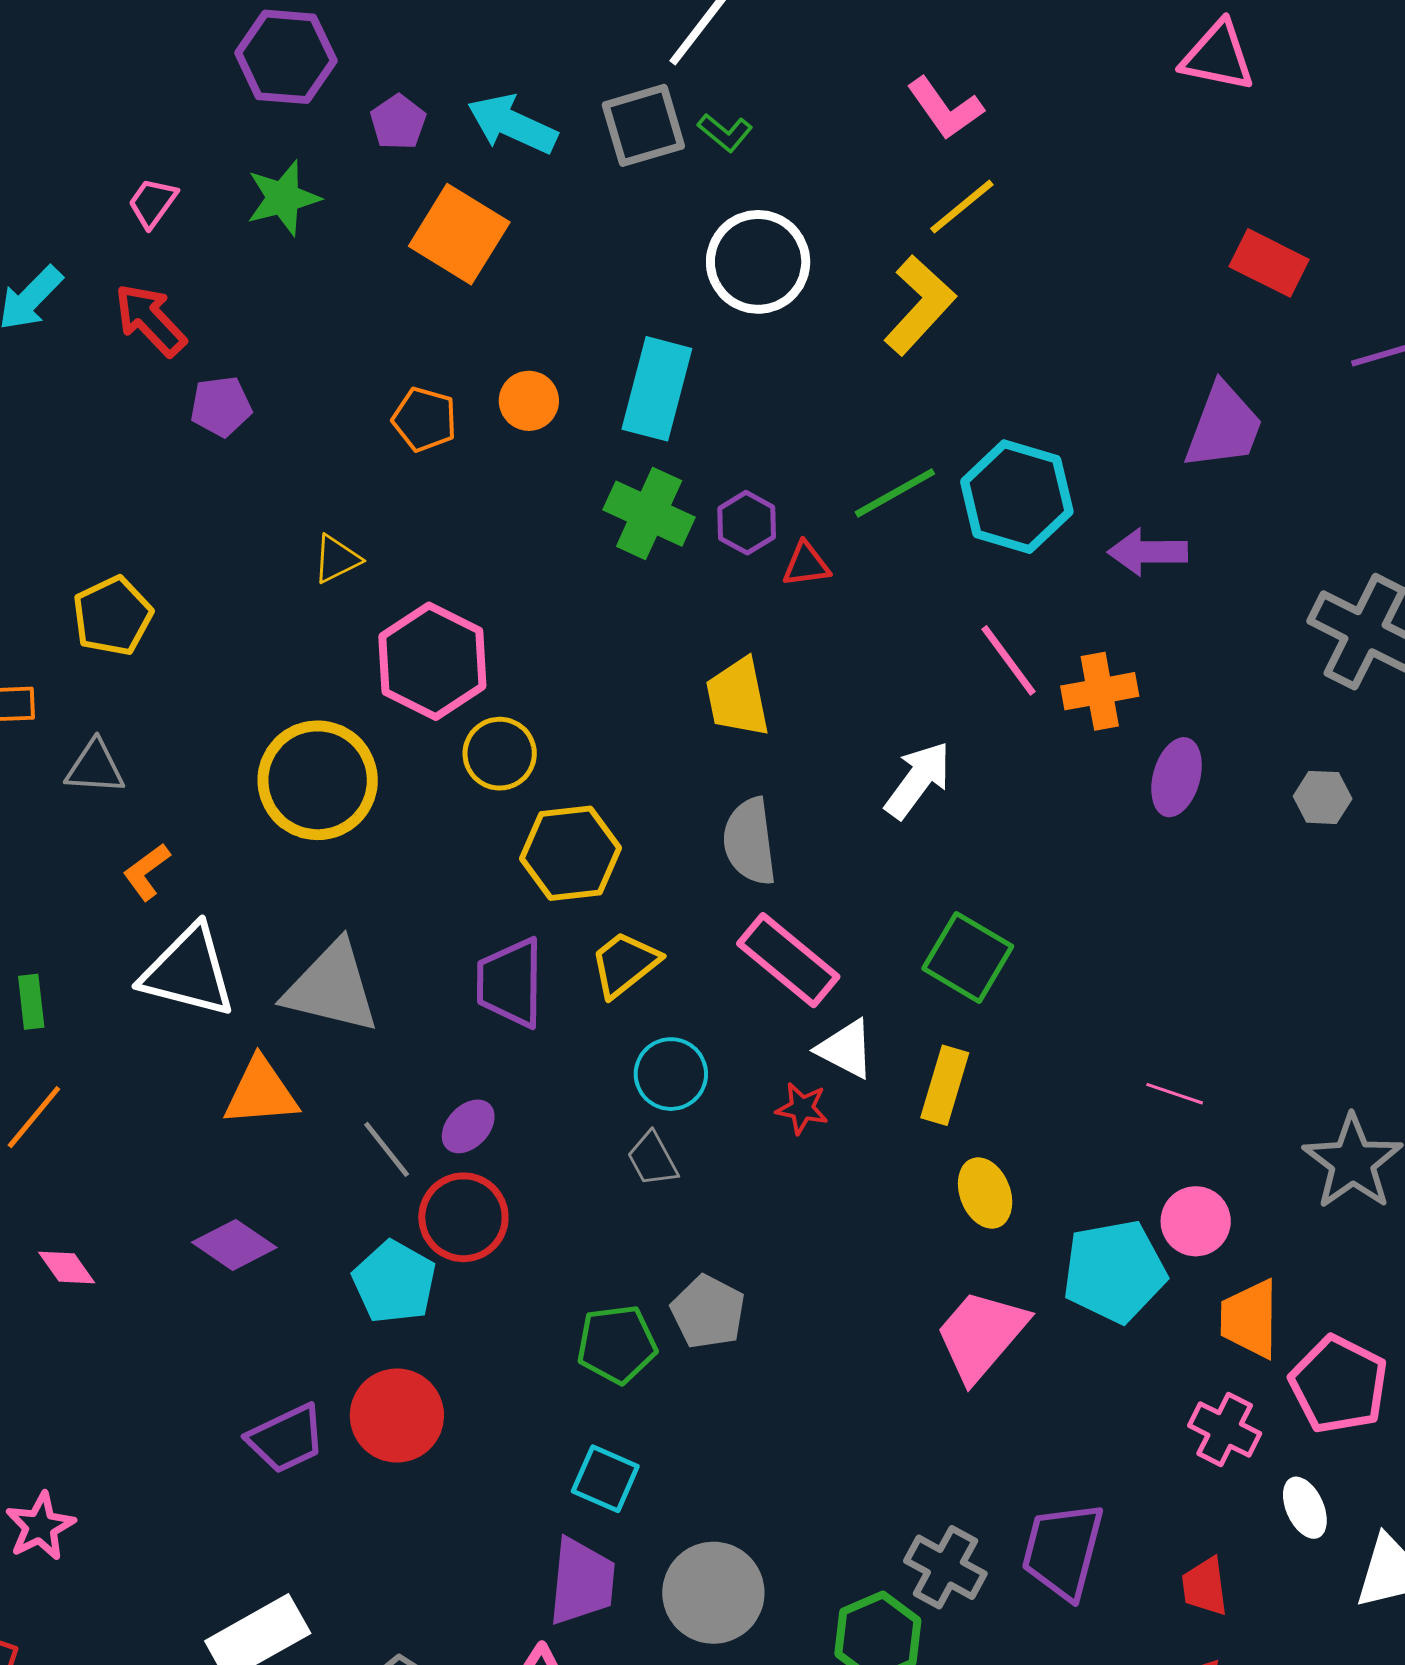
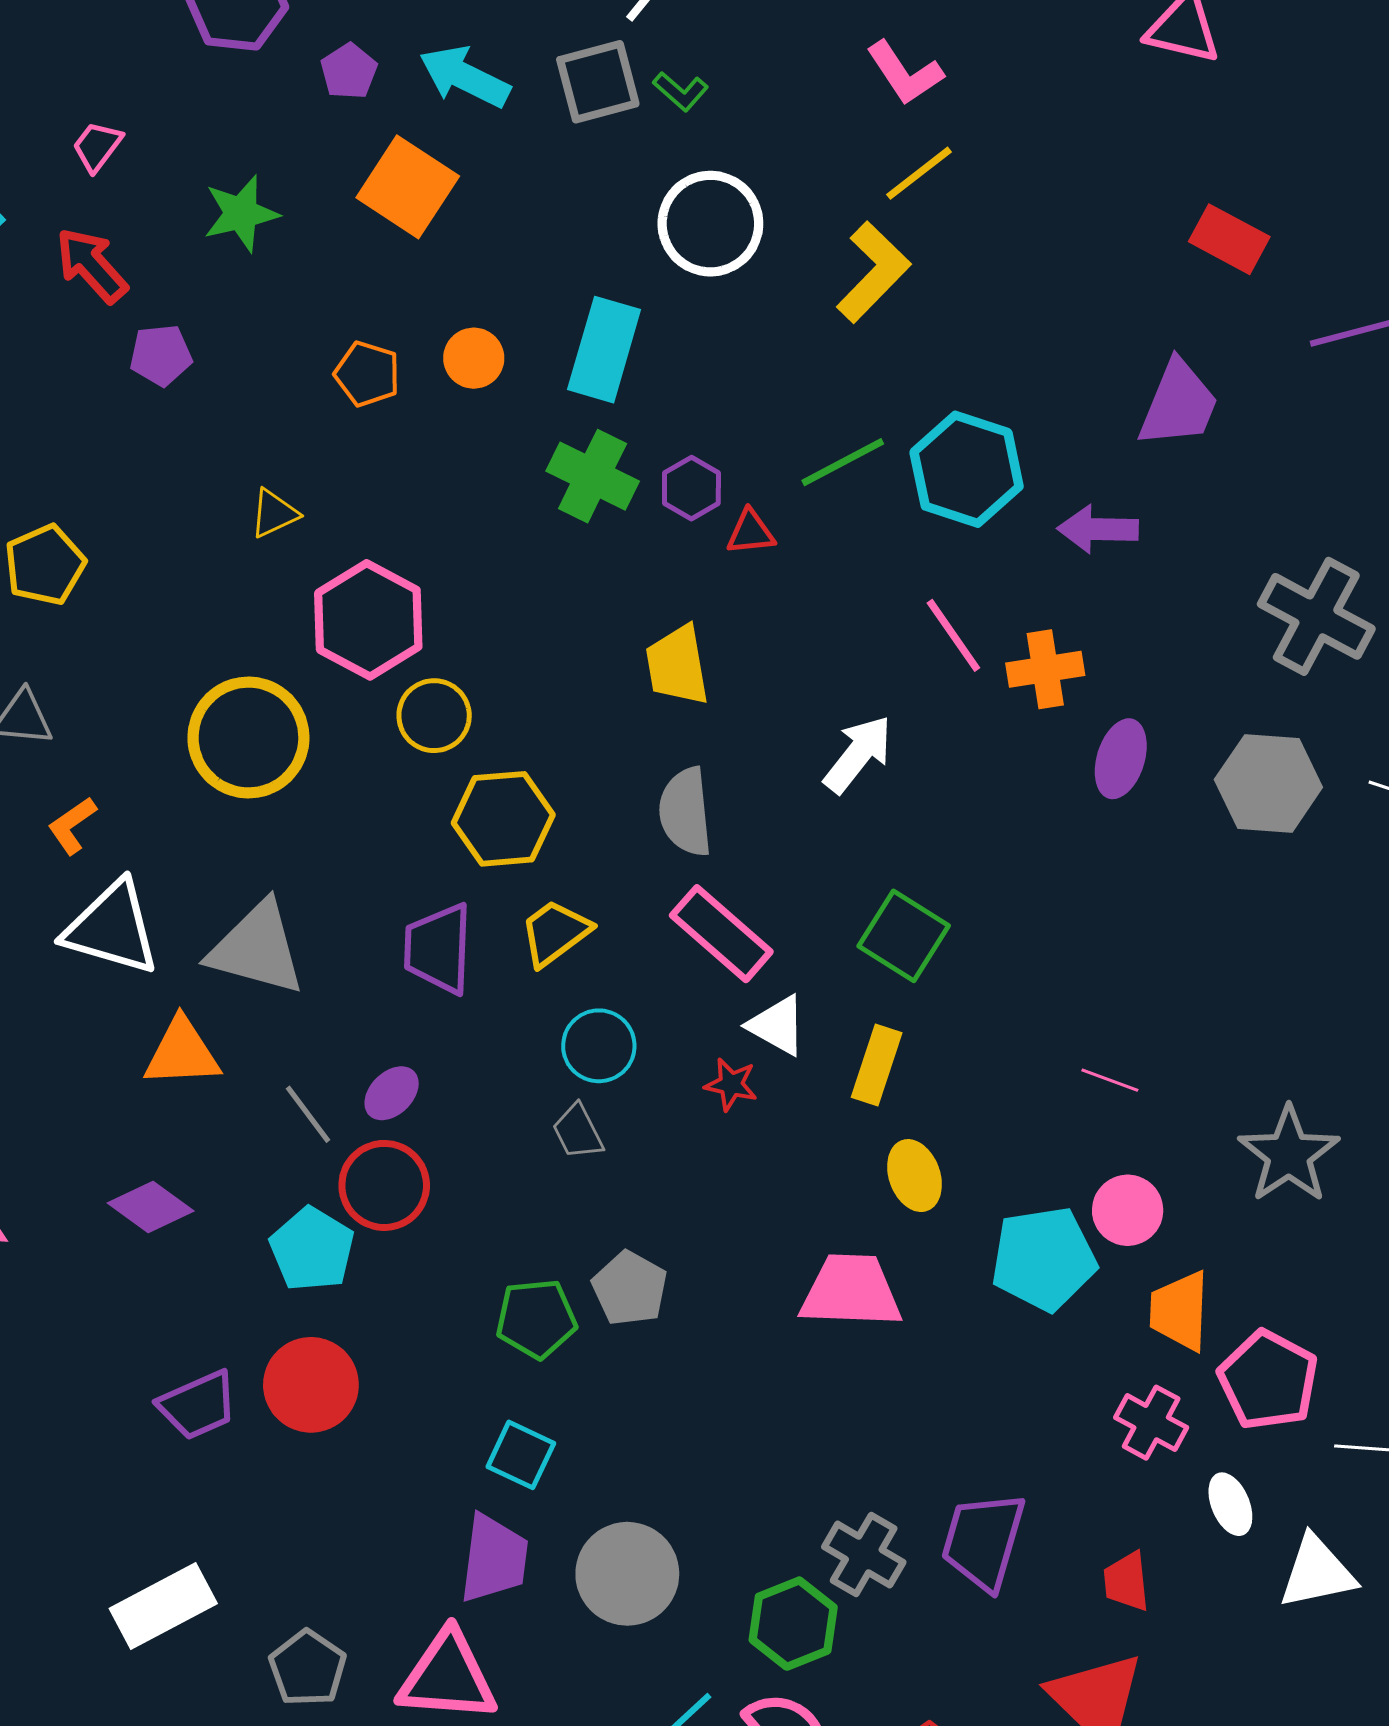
green star: (283, 198) -> (241, 214), moved
gray hexagon: (1323, 797) -> (1268, 783), size x1.8
pink trapezoid: (981, 1335) -> (851, 1291), moved, turned 50

